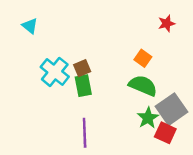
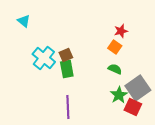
red star: (167, 23) -> (121, 31), moved
green semicircle: (143, 86) -> (115, 69), size x0.6

